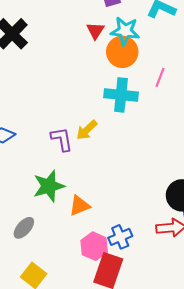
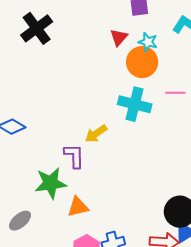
cyan star: (125, 31) -> (148, 42), size x0.7
pink line: (160, 77) -> (175, 93), turned 60
purple L-shape: (62, 139) -> (74, 156), moved

